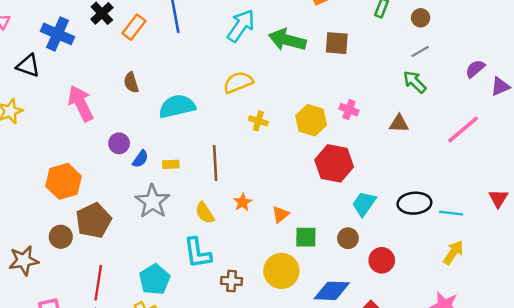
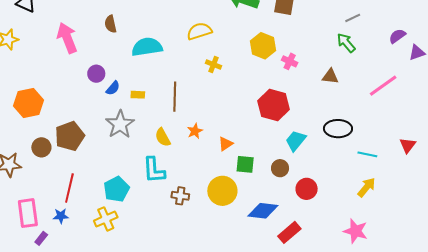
yellow hexagon: (311, 120) -> (263, 46), moved
orange hexagon: (64, 181) -> (29, 103), moved
black ellipse: (414, 203) -> (338, 129), moved

